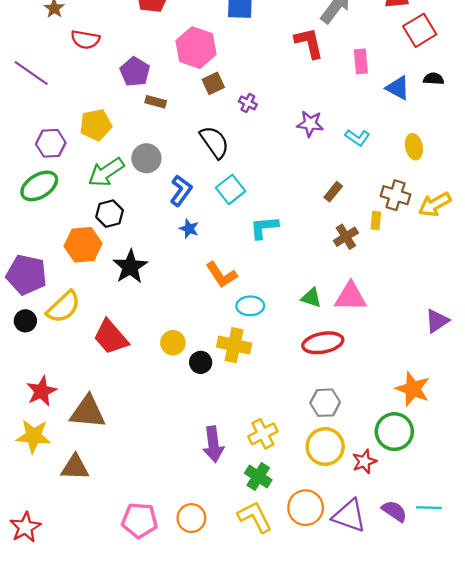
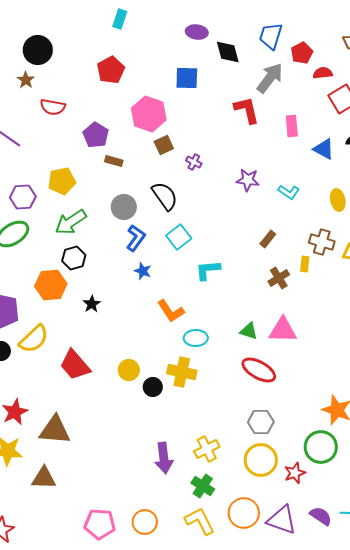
gray circle: (146, 158) -> (124, 207), moved
black star: (130, 267) -> (92, 304), size x0.6
red ellipse: (323, 343) -> (259, 370), turned 40

